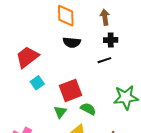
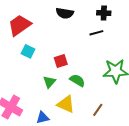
cyan square: (37, 83) -> (28, 51), turned -32
red square: (70, 90) -> (61, 61), size x0.6

